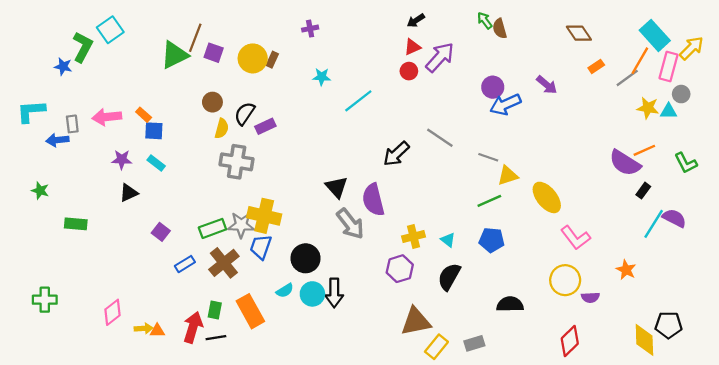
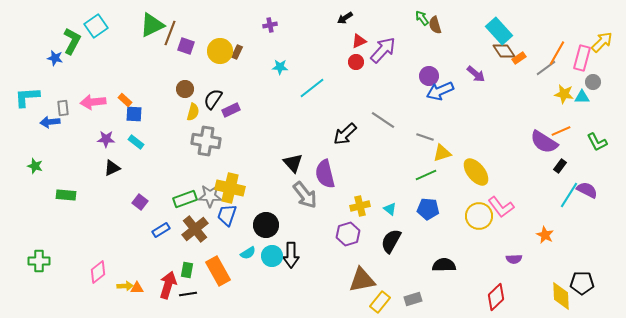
black arrow: (416, 21) -> (345, 18), moved
brown diamond: (579, 33) -> (504, 51), moved
cyan rectangle: (655, 35) -> (499, 31), moved
green triangle: (175, 55) -> (152, 25), moved
yellow circle: (565, 280) -> (479, 216), moved

